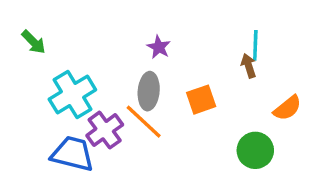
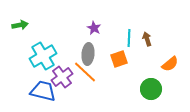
green arrow: (34, 42) -> (20, 25), turned -56
cyan line: (255, 45) -> (129, 38), moved

